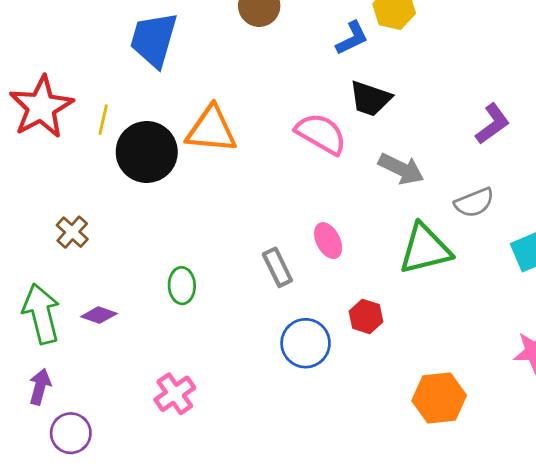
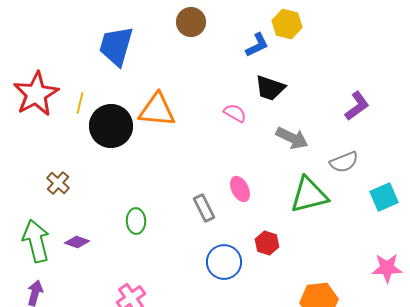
pink semicircle: (321, 134) -> (235, 113), size x0.6

